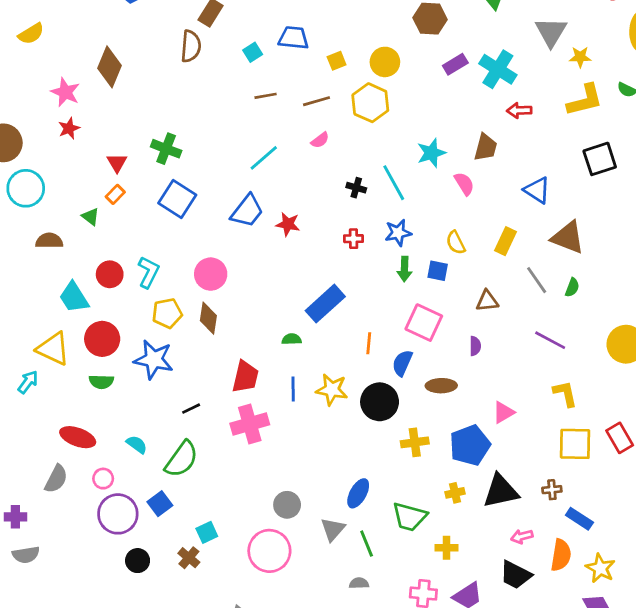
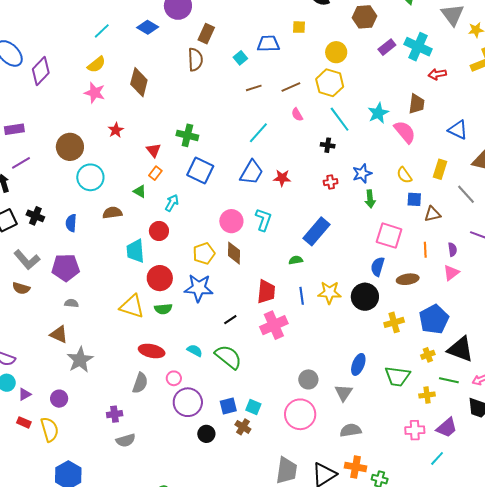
yellow semicircle: (31, 34) -> (96, 64), moved
yellow square: (337, 61) -> (299, 27), moved, turned 32
pink star: (65, 92) -> (95, 93), moved
pink semicircle: (320, 140) -> (297, 115), turned 104
cyan line: (394, 183) -> (340, 119), moved
pink semicircle: (464, 184) -> (405, 132), size x1.4
blue square: (438, 271) -> (414, 199), moved
cyan L-shape: (149, 272) -> (263, 220), moved
cyan trapezoid: (74, 297) -> (136, 251), turned 35
orange line: (369, 343) -> (425, 250), moved
purple semicircle: (475, 346) -> (452, 250), moved
yellow triangle: (53, 349) -> (132, 306), moved
cyan arrow: (28, 382) -> (172, 203), moved
pink triangle: (503, 412) -> (451, 273), moved
green semicircle: (182, 459) -> (228, 357), turned -80
black triangle: (501, 491) -> (460, 349), turned 40
blue square: (160, 504) -> (228, 406), moved, turned 30
cyan square: (207, 532) -> (253, 407), turned -35
green line: (367, 544) -> (449, 380), moved, turned -48
gray semicircle: (359, 583) -> (351, 430), moved, size x1.5

